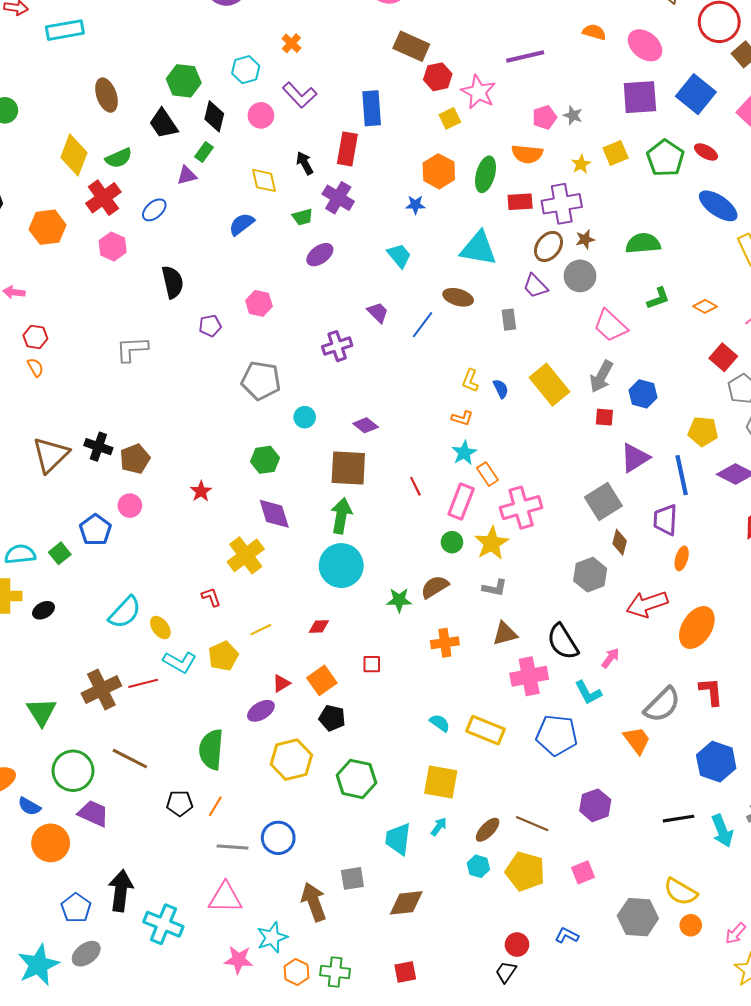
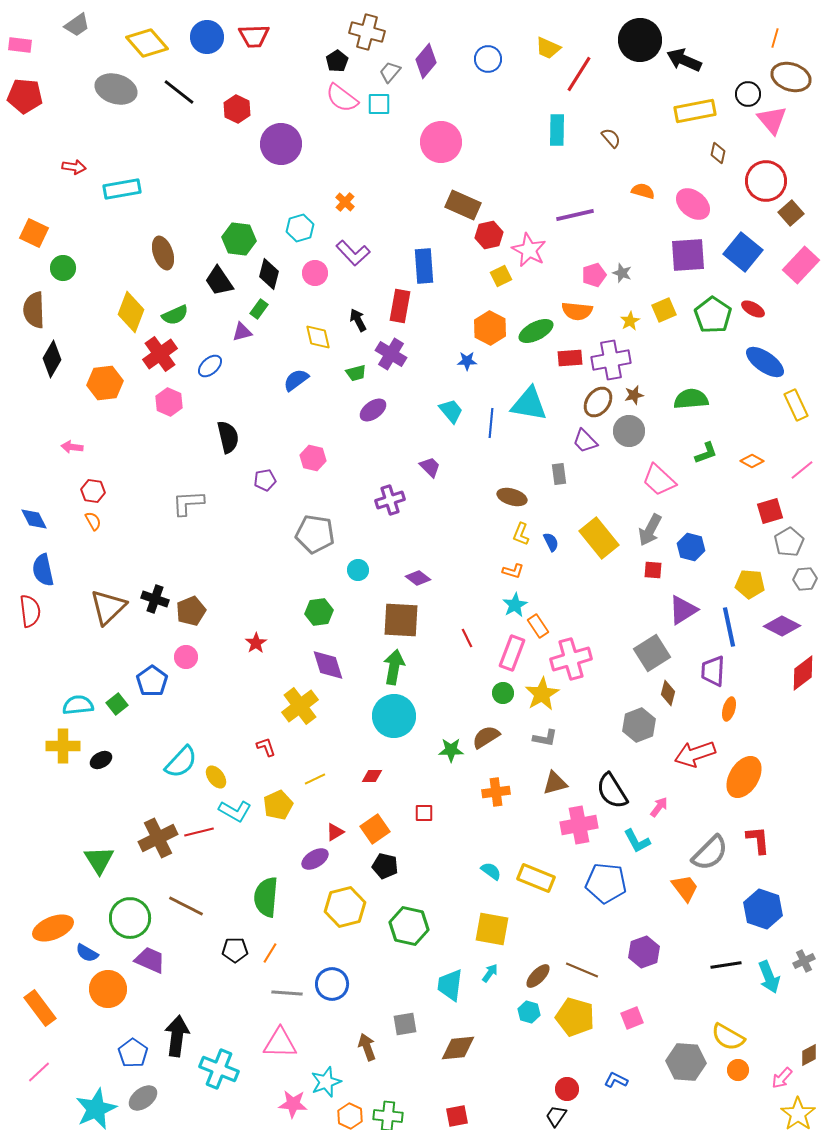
green ellipse: (486, 174) -> (536, 331), turned 48
brown ellipse: (458, 297) -> (512, 497), moved
blue line: (423, 325) -> (491, 423), moved, turned -32
red square: (723, 357) -> (770, 511), turned 32
brown arrow: (314, 902) -> (367, 1047), size x0.7

